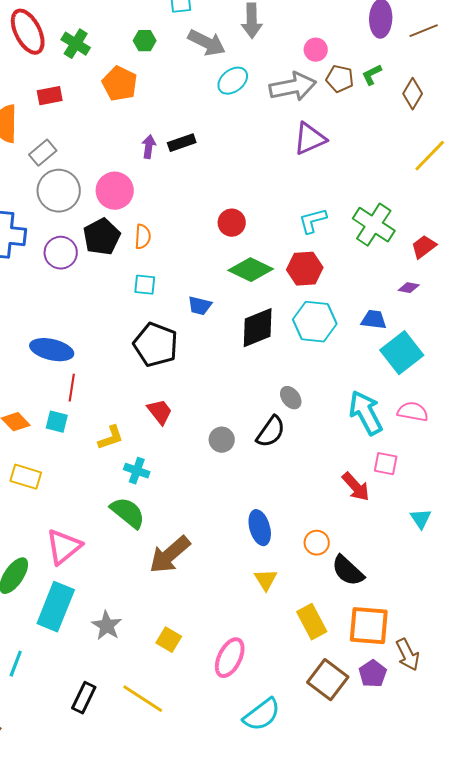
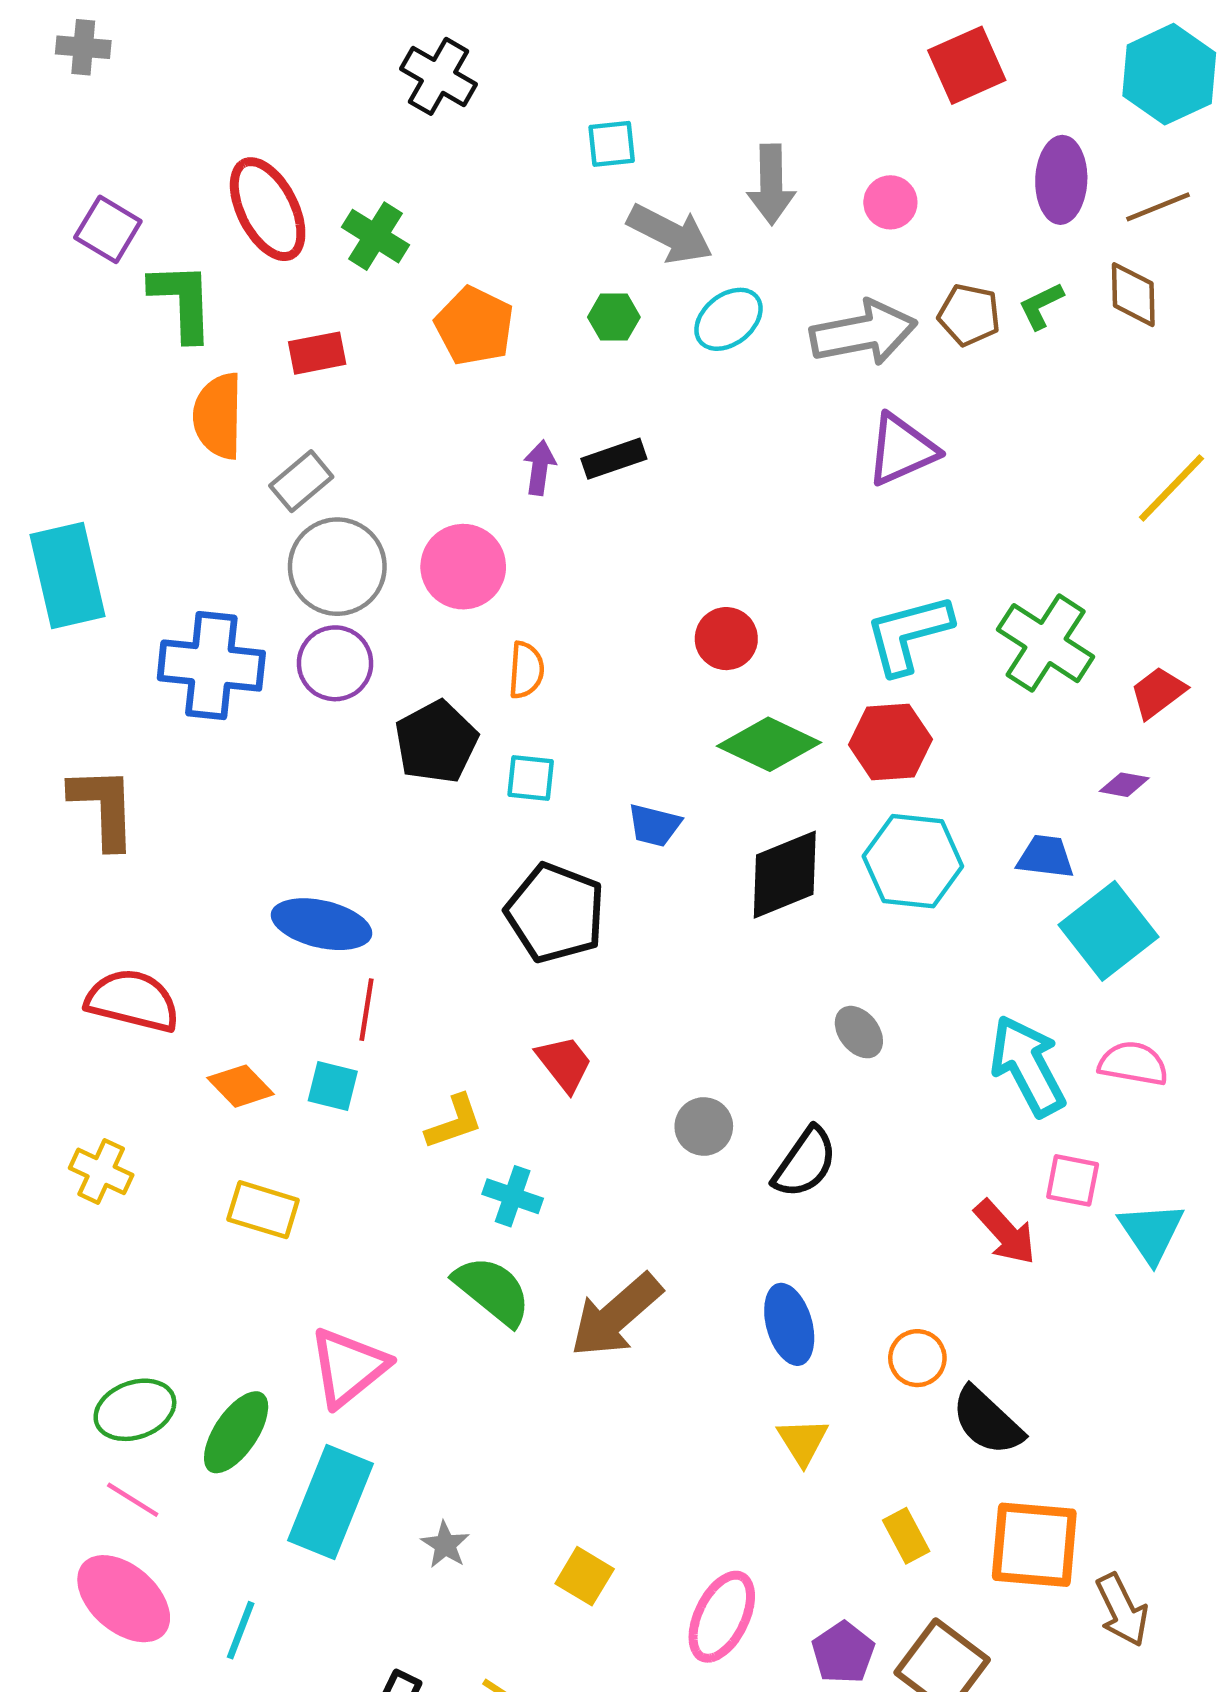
green hexagon: (145, 41) -> (614, 317), moved
pink circle: (316, 50) -> (890, 202), moved
brown diamond: (413, 94) -> (1133, 295), moved, turned -32
cyan L-shape: (313, 221) -> (908, 634), size x1.4
black pentagon: (102, 237) -> (436, 742), moved
purple circle: (61, 253) -> (335, 663), moved
black semicircle: (271, 432) -> (805, 1162), moved
cyan triangle: (421, 519) -> (1151, 1232), moved, size x1.4
brown arrow: (170, 555) -> (616, 1315), moved
yellow rectangle: (312, 622) -> (906, 1536), size x0.7
gray star: (107, 626) -> (445, 1545), size x0.7
purple pentagon: (373, 674) -> (843, 1653), moved

